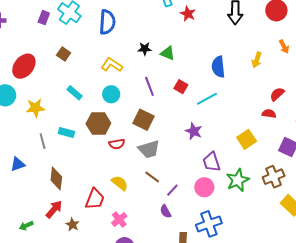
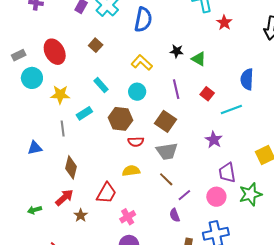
red ellipse: (24, 66) -> (55, 52), turned -75
cyan rectangle: (66, 132) -> (84, 113), moved, turned -56
yellow semicircle: (120, 183) -> (131, 171), moved, turned -54

